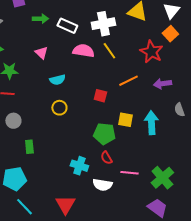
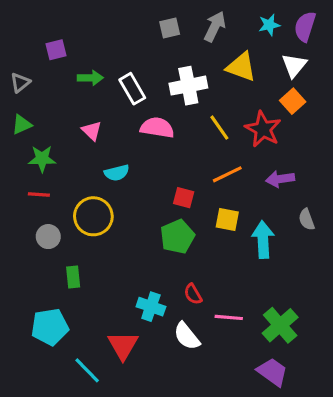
white rectangle: (67, 26) -> (132, 89), turned 36
yellow line: (109, 51) -> (219, 128), moved
yellow circle: (59, 108) -> (93, 216), moved, size x1.6
yellow square: (125, 120) -> (227, 219), moved
green pentagon: (104, 134) -> (177, 237), moved, turned -30
white semicircle: (102, 185) -> (187, 336), turned 42
red triangle: (65, 205) -> (123, 345), moved
cyan line: (24, 207) -> (87, 370), moved

